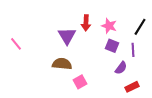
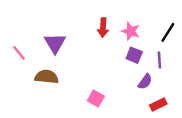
purple triangle: (67, 36) -> (55, 43), moved
brown semicircle: (62, 64) -> (47, 77), moved
pink square: (80, 82) -> (96, 98), turned -32

